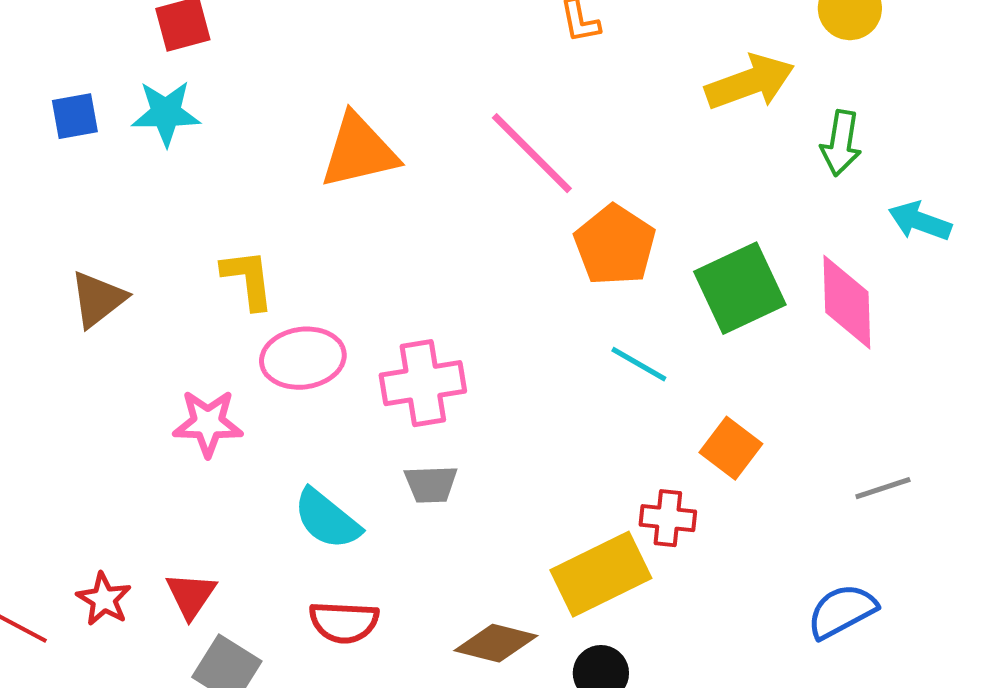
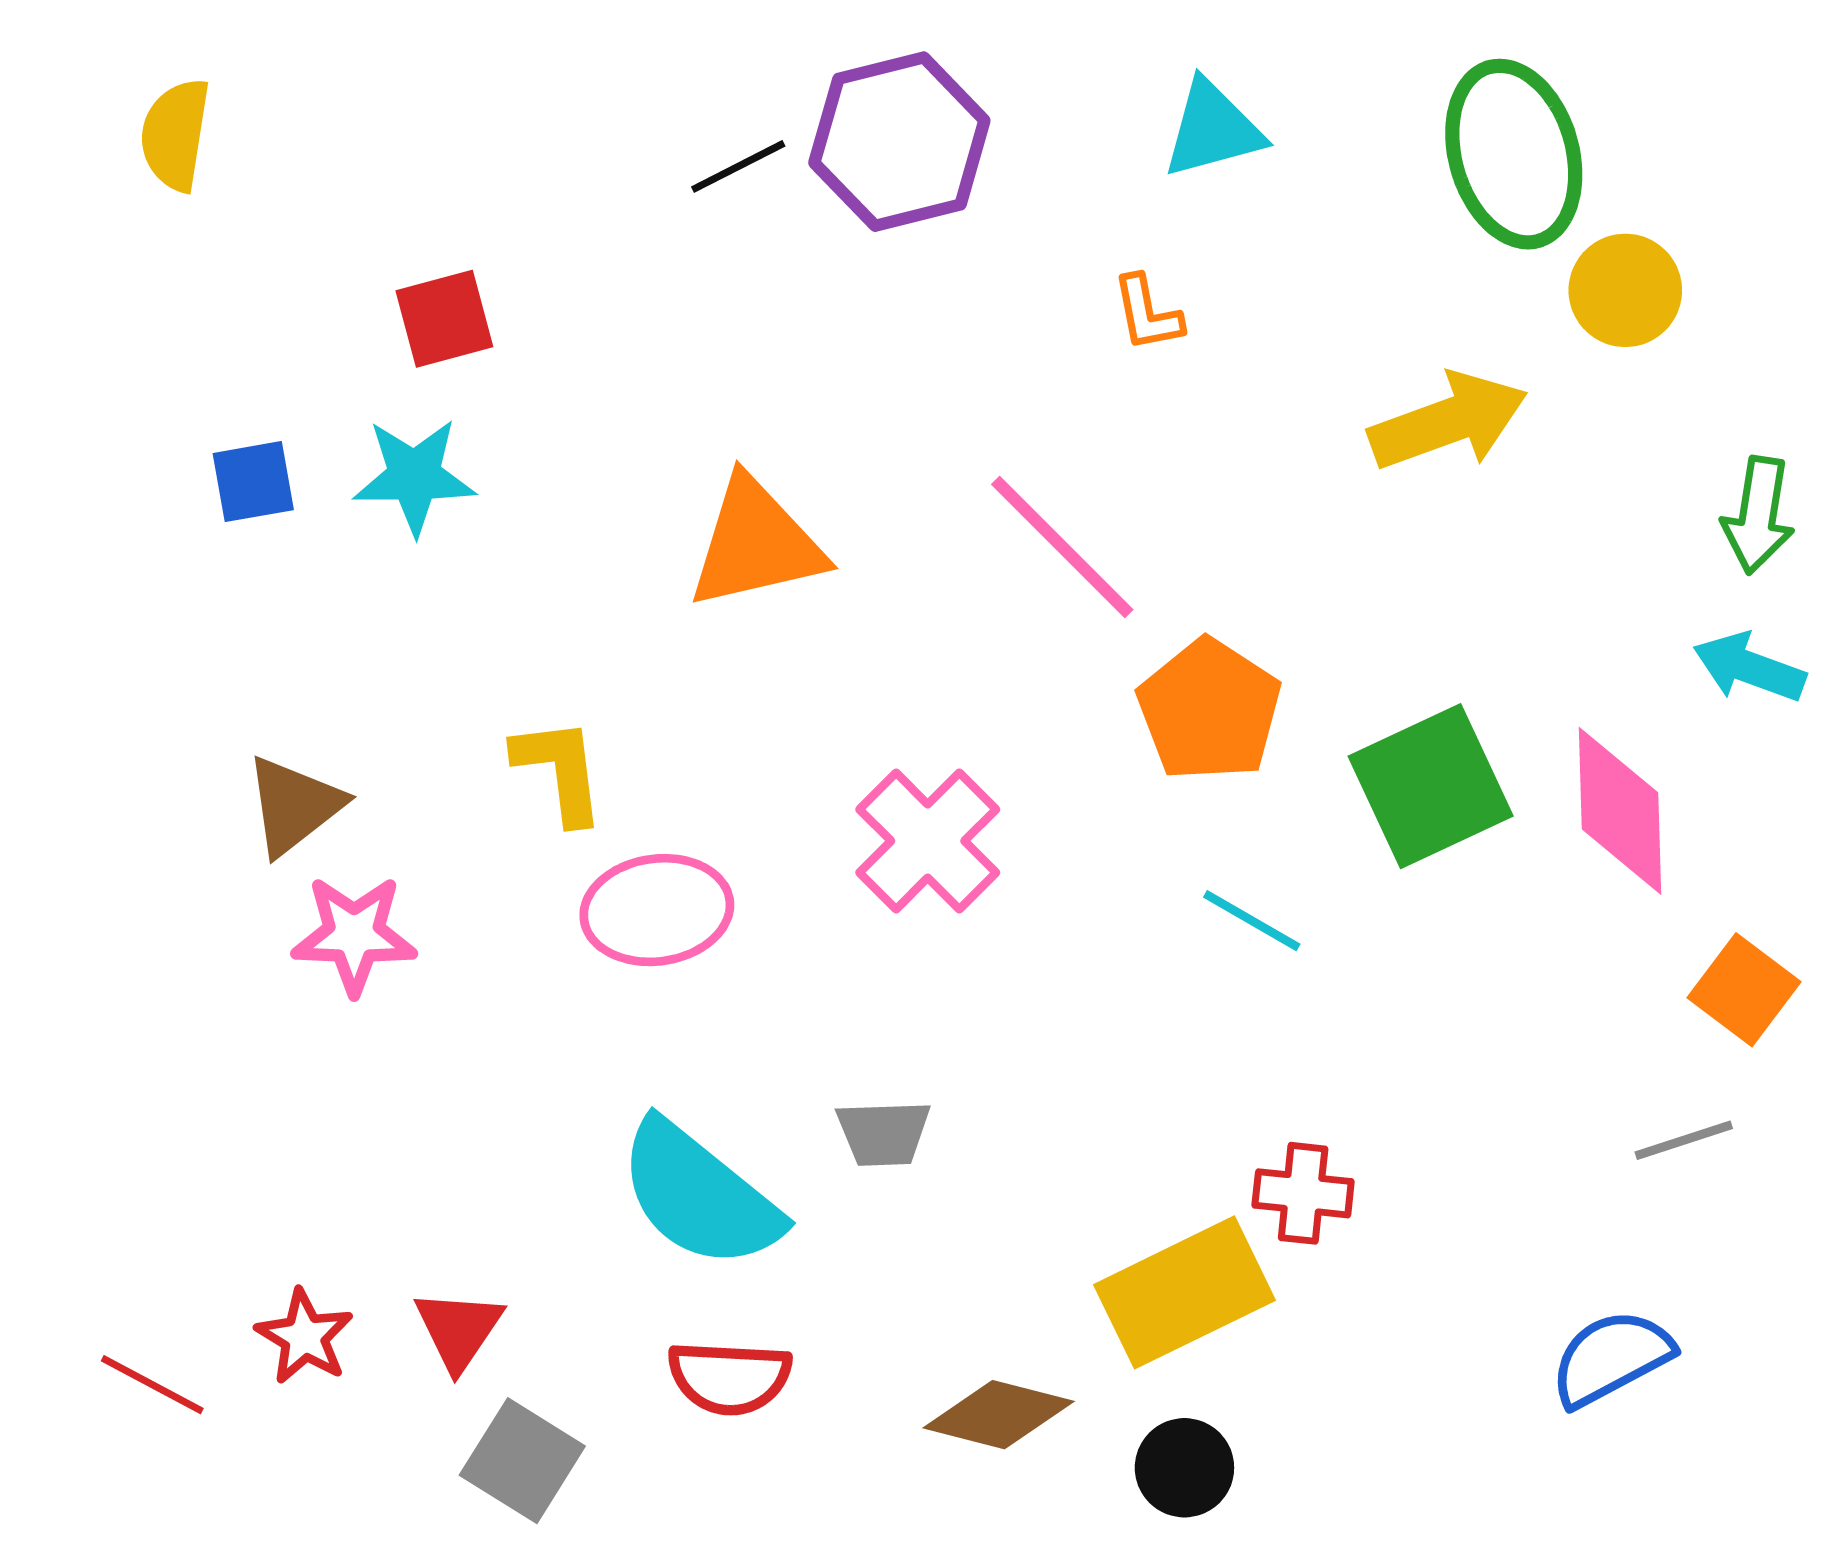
green arrow: (841, 143) -> (1758, 515), moved
pink cross: (423, 383) -> (928, 841), moved, turned -36
pink star: (208, 423) -> (354, 935), moved
orange square: (731, 448) -> (1744, 990), moved
cyan semicircle: (327, 519) -> (699, 1195), size x1.4

